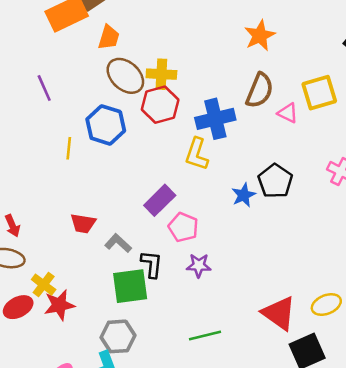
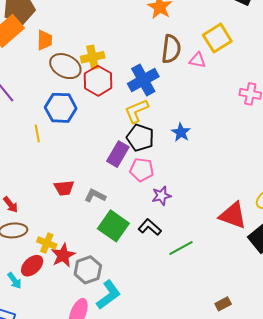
yellow L-shape: (197, 154) -> (136, 111), turned 64
black pentagon: (275, 181) -> (140, 138), moved
black L-shape: (152, 264) -> (150, 227), moved, turned -40
green square: (130, 286) -> (113, 226), turned -32
gray hexagon: (118, 336) -> (88, 270), moved

